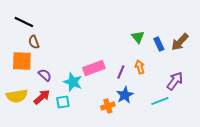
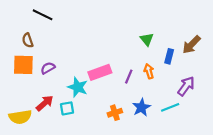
black line: (24, 22) -> (43, 15), moved
brown semicircle: (34, 42) -> (28, 40), moved
blue rectangle: (159, 44) -> (169, 56), moved, turned 40
purple semicircle: (45, 75) -> (48, 68), moved, turned -72
blue star: (125, 95) -> (141, 107), moved
yellow semicircle: (17, 96) -> (20, 117), moved

